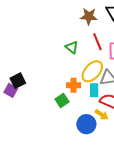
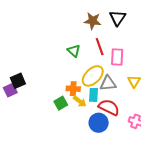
purple square: (11, 90) -> (10, 90), turned 32
yellow arrow: (102, 115) -> (80, 101), moved
blue circle: (86, 124) -> (99, 123), moved

